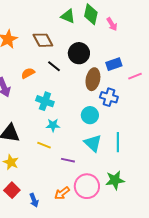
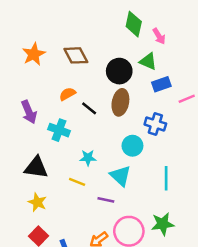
green triangle: (68, 16) -> (148, 61), moved
black line: (54, 66) -> (89, 108), moved
orange semicircle: (28, 73) -> (67, 94), moved
brown ellipse: (93, 79) -> (120, 102), moved
cyan cross: (45, 101) -> (59, 130), moved
cyan triangle: (93, 143) -> (120, 176), moved

